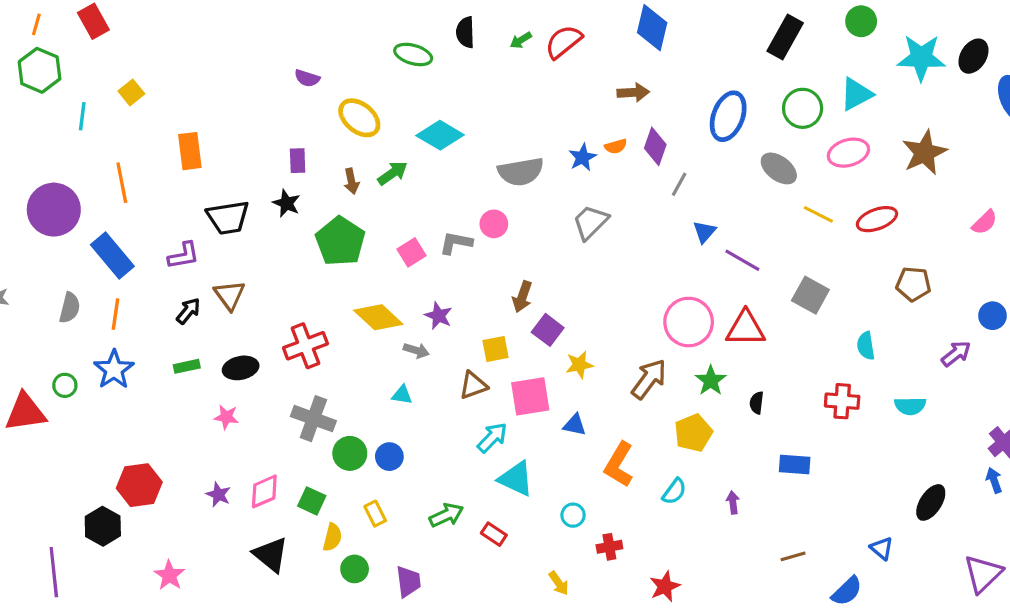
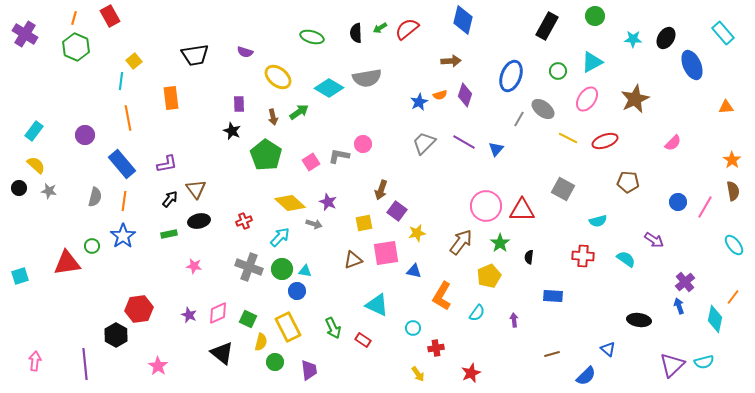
black semicircle: (465, 32) -> (356, 33), moved
cyan star: (921, 58) -> (633, 39), size x0.6
green circle: (803, 108) -> (558, 71), size x0.7
cyan line: (82, 116) -> (121, 81), moved
pink ellipse: (848, 153) -> (587, 99), turned -40
gray semicircle: (521, 172) -> (367, 78), moved
gray line: (679, 184) -> (519, 119), moved
purple circle: (54, 210) -> (85, 135), size x0.6
black trapezoid: (228, 218) -> (195, 55), moved
purple line: (742, 260) -> (464, 142), moved
red cross: (305, 346) -> (244, 221), size x0.6
cyan semicircle: (866, 346) -> (598, 221), turned -96
purple arrow: (956, 354) -> (654, 240), moved, turned 72
black ellipse: (241, 368) -> (199, 221), moved
brown triangle: (473, 385) -> (353, 260), moved
cyan triangle: (402, 395) -> (305, 271), moved
cyan semicircle: (910, 406) -> (626, 259), turned -144
cyan arrow: (492, 438) -> (280, 237), moved
green circle: (350, 453) -> (282, 269), moved
black ellipse: (931, 502) -> (639, 320), turned 65
yellow rectangle: (375, 514) -> (288, 327), size x1.8
green arrow: (446, 515) -> (333, 328), turned 90
yellow arrow: (559, 583) -> (418, 374), moved

